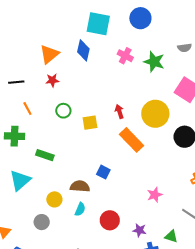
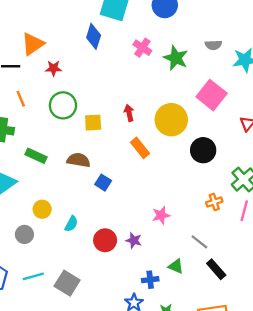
orange triangle: (49, 54) -> (33, 44), moved
green circle: (63, 111) -> (63, 105), size x1.5
orange rectangle: (131, 140) -> (140, 148), size x0.7
brown semicircle: (80, 186) -> (79, 160), moved
purple star: (139, 230) -> (134, 240), moved

